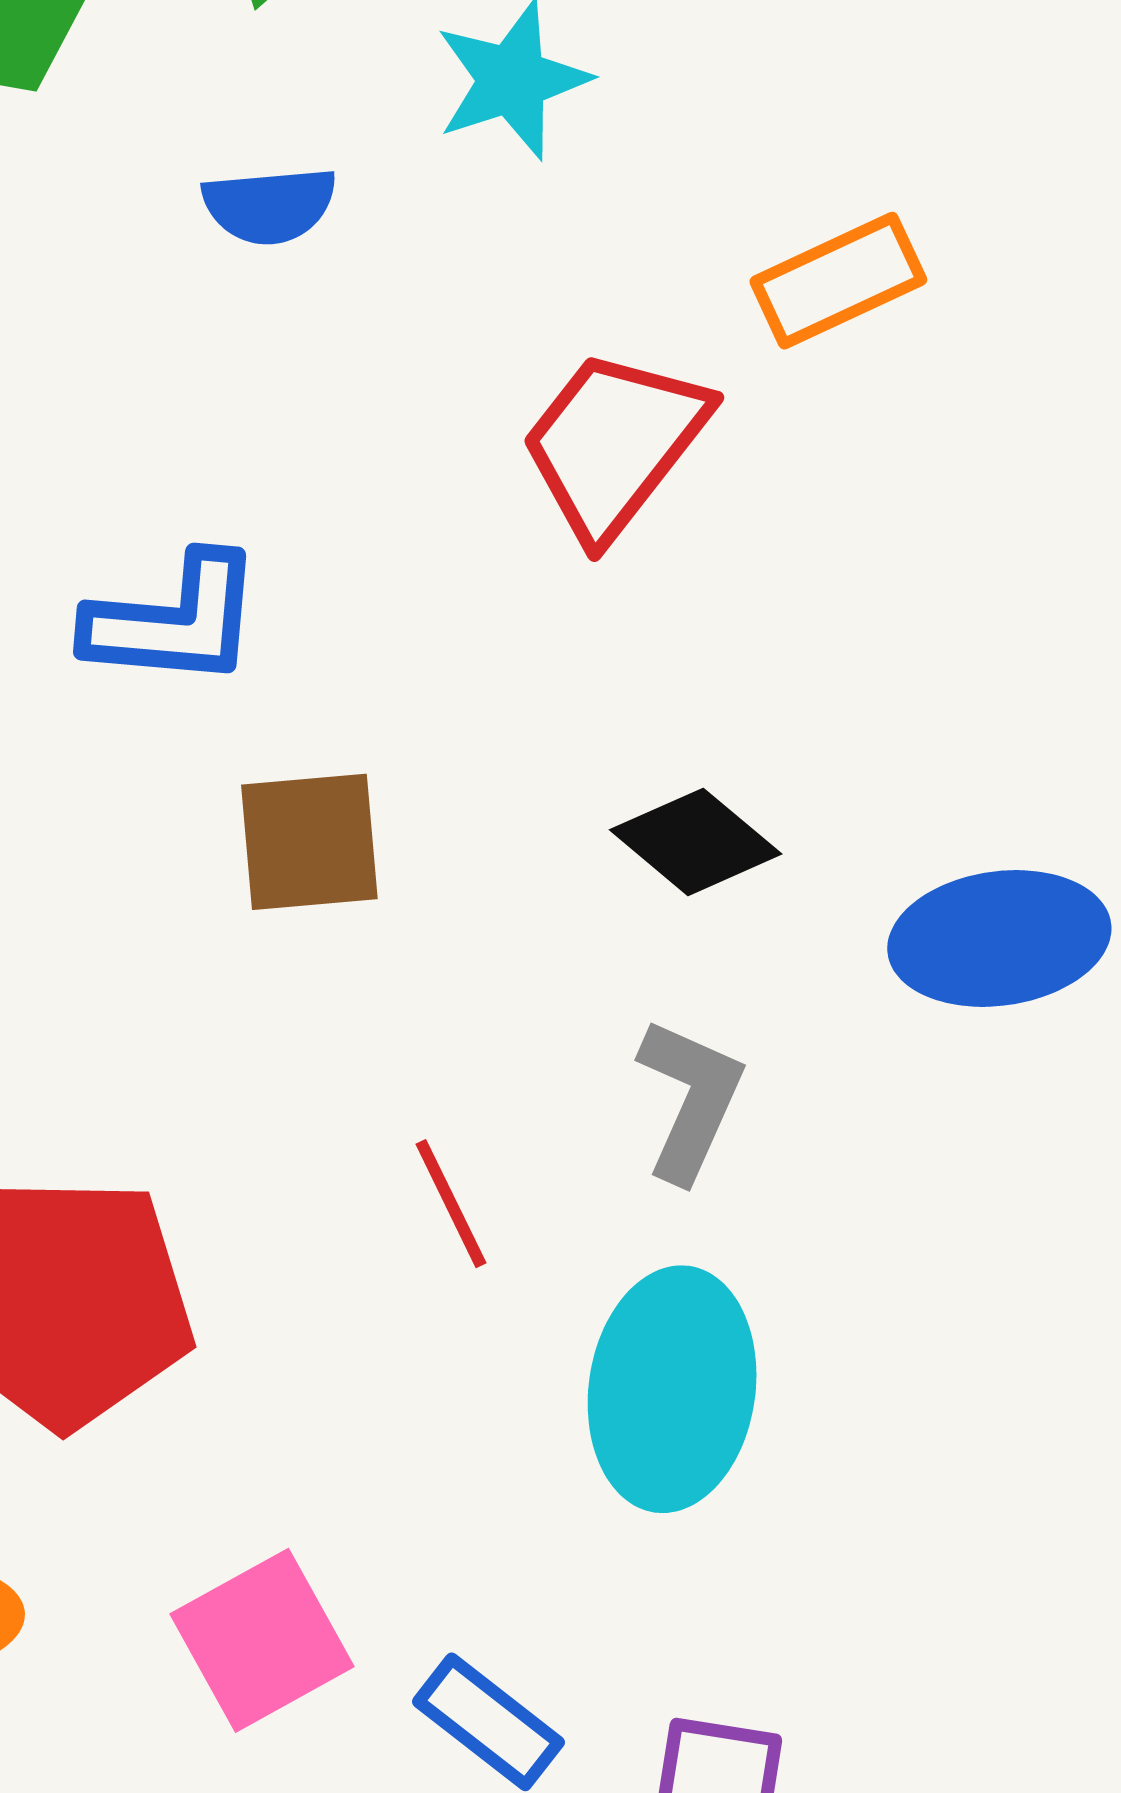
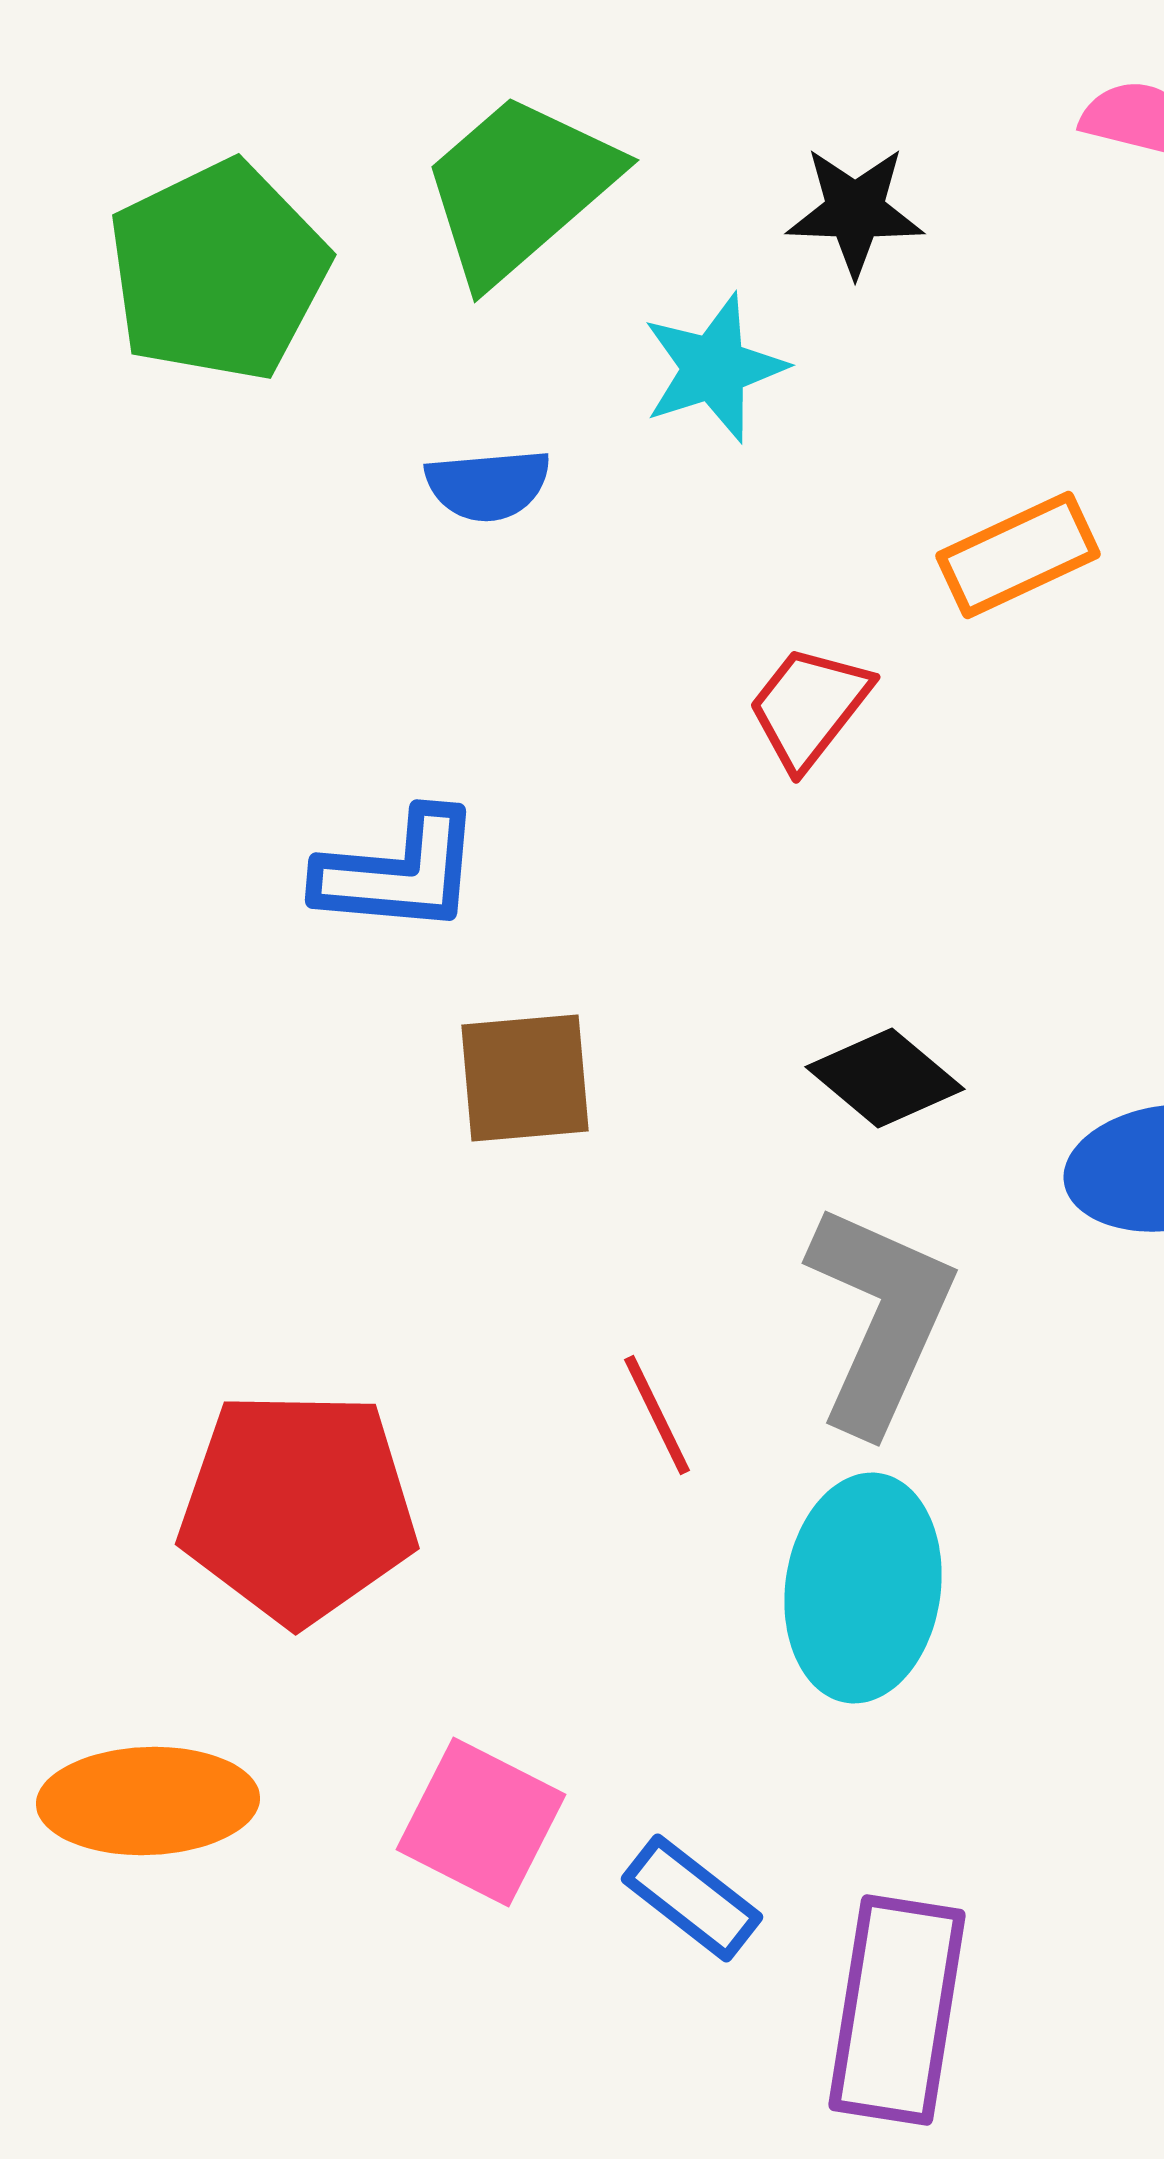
red trapezoid: (614, 444) -> (809, 707), size x0.7
gray L-shape: (690, 1099) -> (880, 1318), size x1.5
pink square: (262, 1640) -> (481, 1822), turned -34

